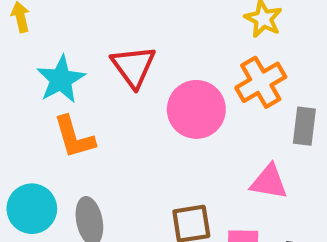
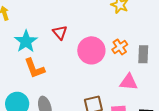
red triangle: (133, 66) -> (60, 32), size x0.7
orange cross: (261, 82) -> (120, 47), moved, size x0.7

